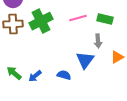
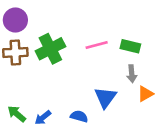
gray arrow: (98, 41) -> (132, 74), moved

